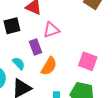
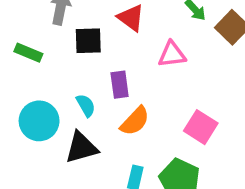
pink triangle: (51, 30) -> (172, 54), moved

